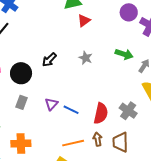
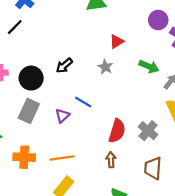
red triangle: (84, 21) -> (117, 41), moved
gray rectangle: (21, 102) -> (29, 111), size x1.5
blue line: (71, 110) -> (83, 102), moved
brown trapezoid: (120, 142) -> (153, 168), moved
orange line: (73, 143) -> (62, 158), moved

